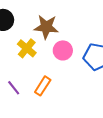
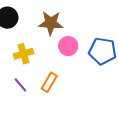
yellow cross: (27, 48) -> (24, 54), moved, turned 36

